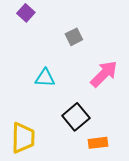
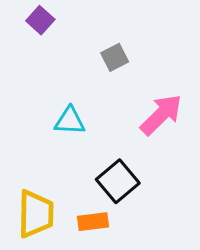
orange rectangle: (98, 143) -> (93, 222), moved

